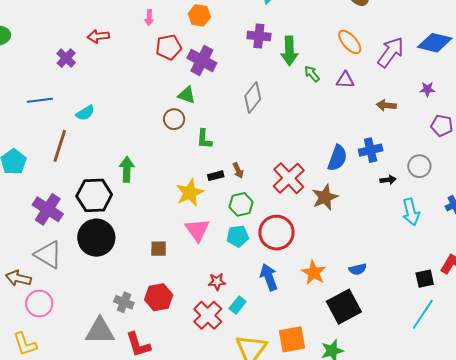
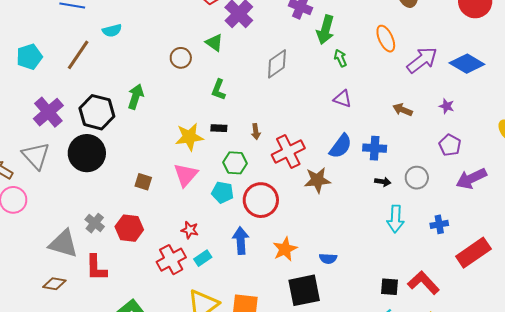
purple triangle: (345, 80) -> (342, 99), moved
brown circle: (174, 119) -> (181, 58), moved
brown arrow: (238, 170) -> (256, 132), moved

